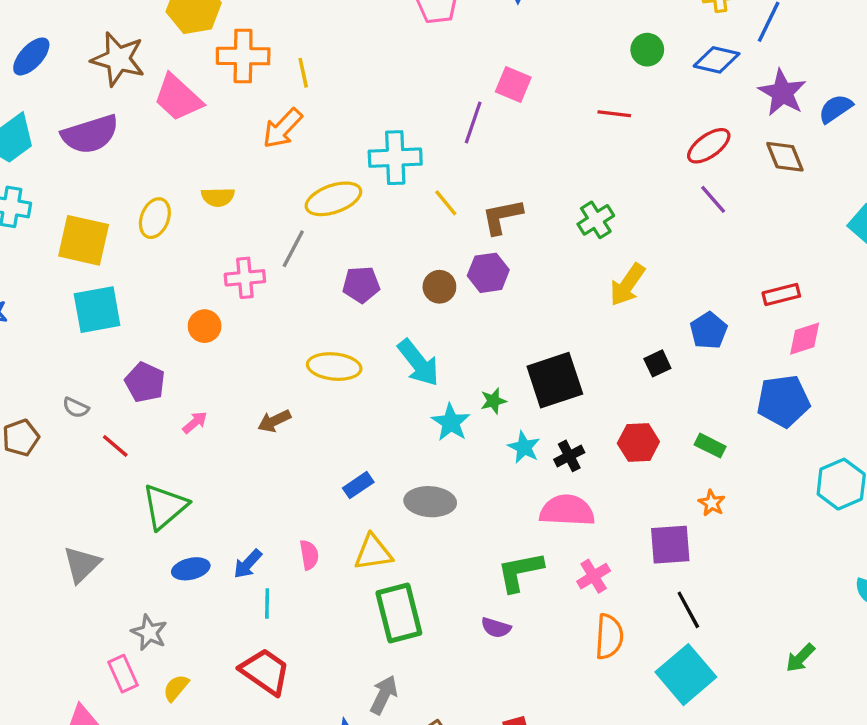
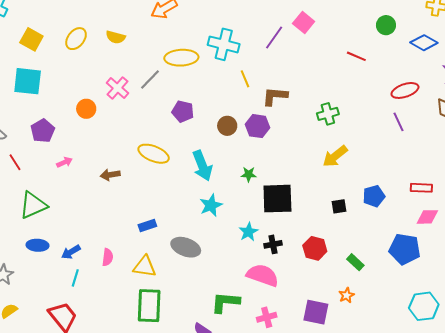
yellow square: (84, 240) -> (31, 39), size x0.7
pink cross: (245, 278) -> (117, 88), turned 30
green star: (493, 401) -> (249, 174), moved

